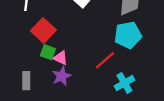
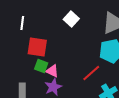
red square: (43, 30) -> (37, 47), turned -35

